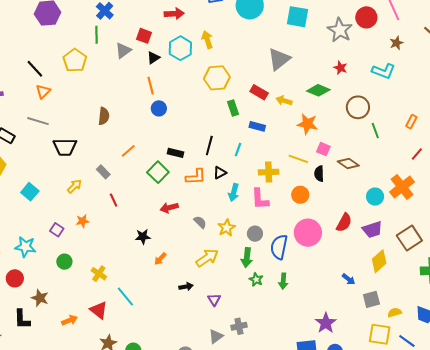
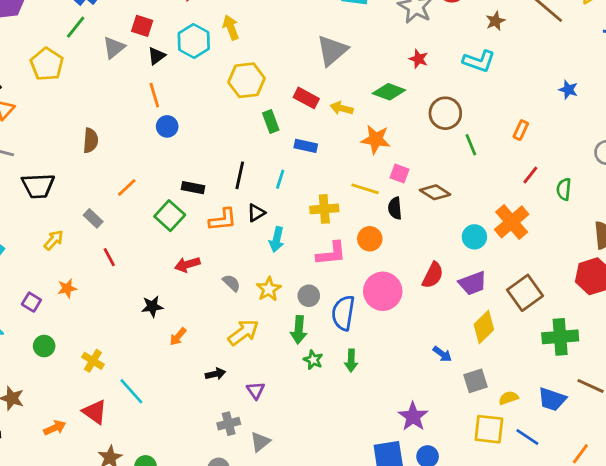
green line: (96, 35) -> (76, 27), turned 42
pink L-shape: (260, 199) -> (331, 254), moved, turned -90
gray cross: (239, 326) -> (229, 424), moved

